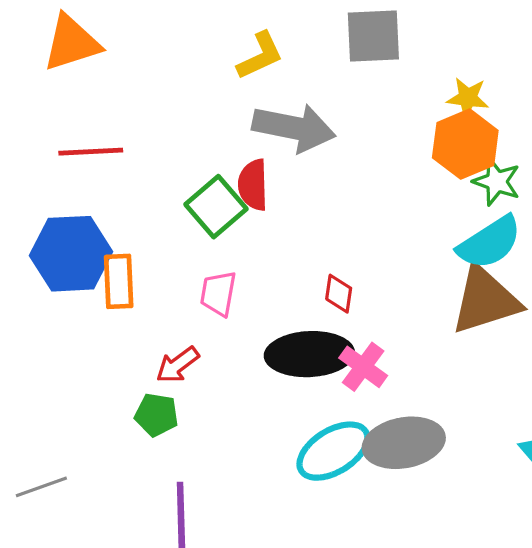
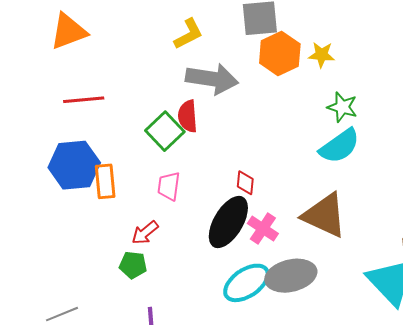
orange hexagon: (465, 144) -> (280, 53), moved
brown triangle: (485, 300) -> (325, 215), moved, turned 45
black ellipse: (309, 354) -> (228, 222), turned -54

